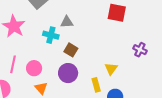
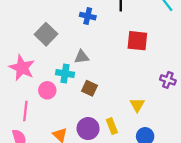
pink circle: (34, 68) -> (47, 90), moved
purple circle: (68, 73) -> (88, 129), moved
yellow rectangle: (96, 85) -> (112, 126), moved

